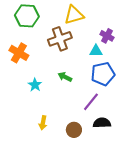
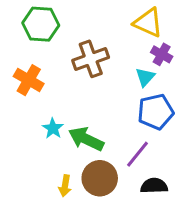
yellow triangle: (74, 15) -> (148, 23), moved, turned 40
cyan triangle: (96, 51) -> (145, 77), turned -48
green arrow: (65, 77) -> (86, 139), moved, size x1.6
brown circle: (74, 130) -> (100, 178), moved, size x1.5

